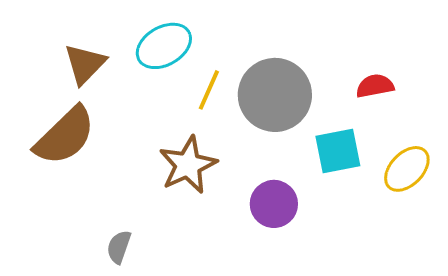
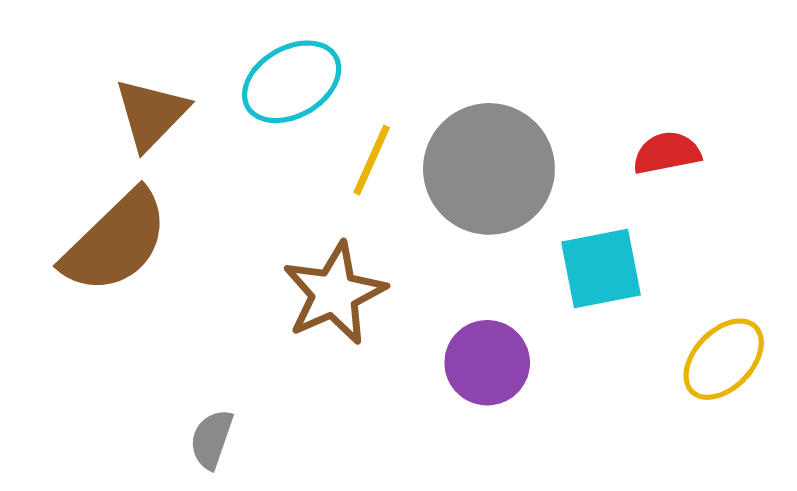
yellow ellipse: (407, 169) -> (724, 359), moved

